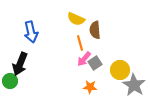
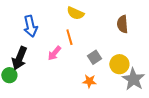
brown semicircle: (95, 30) -> (122, 24), moved
orange line: (80, 43) -> (69, 37), moved
pink arrow: (84, 59) -> (54, 53), moved

